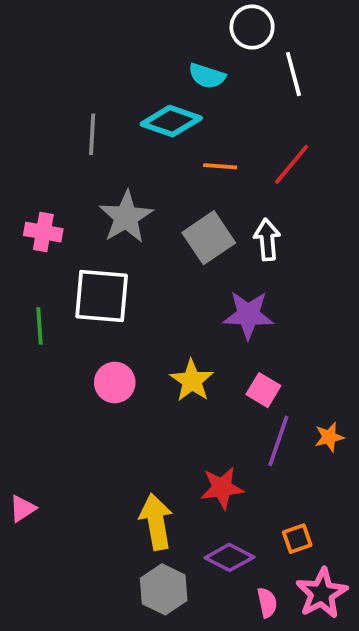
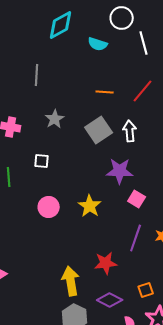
cyan diamond: (171, 121) -> (61, 25), moved, turned -48
gray star: (126, 217) -> (55, 119), size x0.7
white square: (102, 296) -> (42, 161), size x0.5
pink square: (263, 390) -> (137, 199), moved

